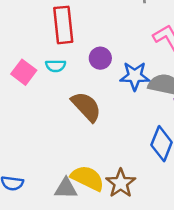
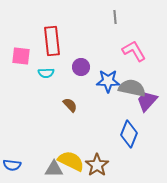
pink square: (24, 72) -> (21, 56), moved, turned -30
brown semicircle: (86, 107) -> (70, 105), size x0.6

